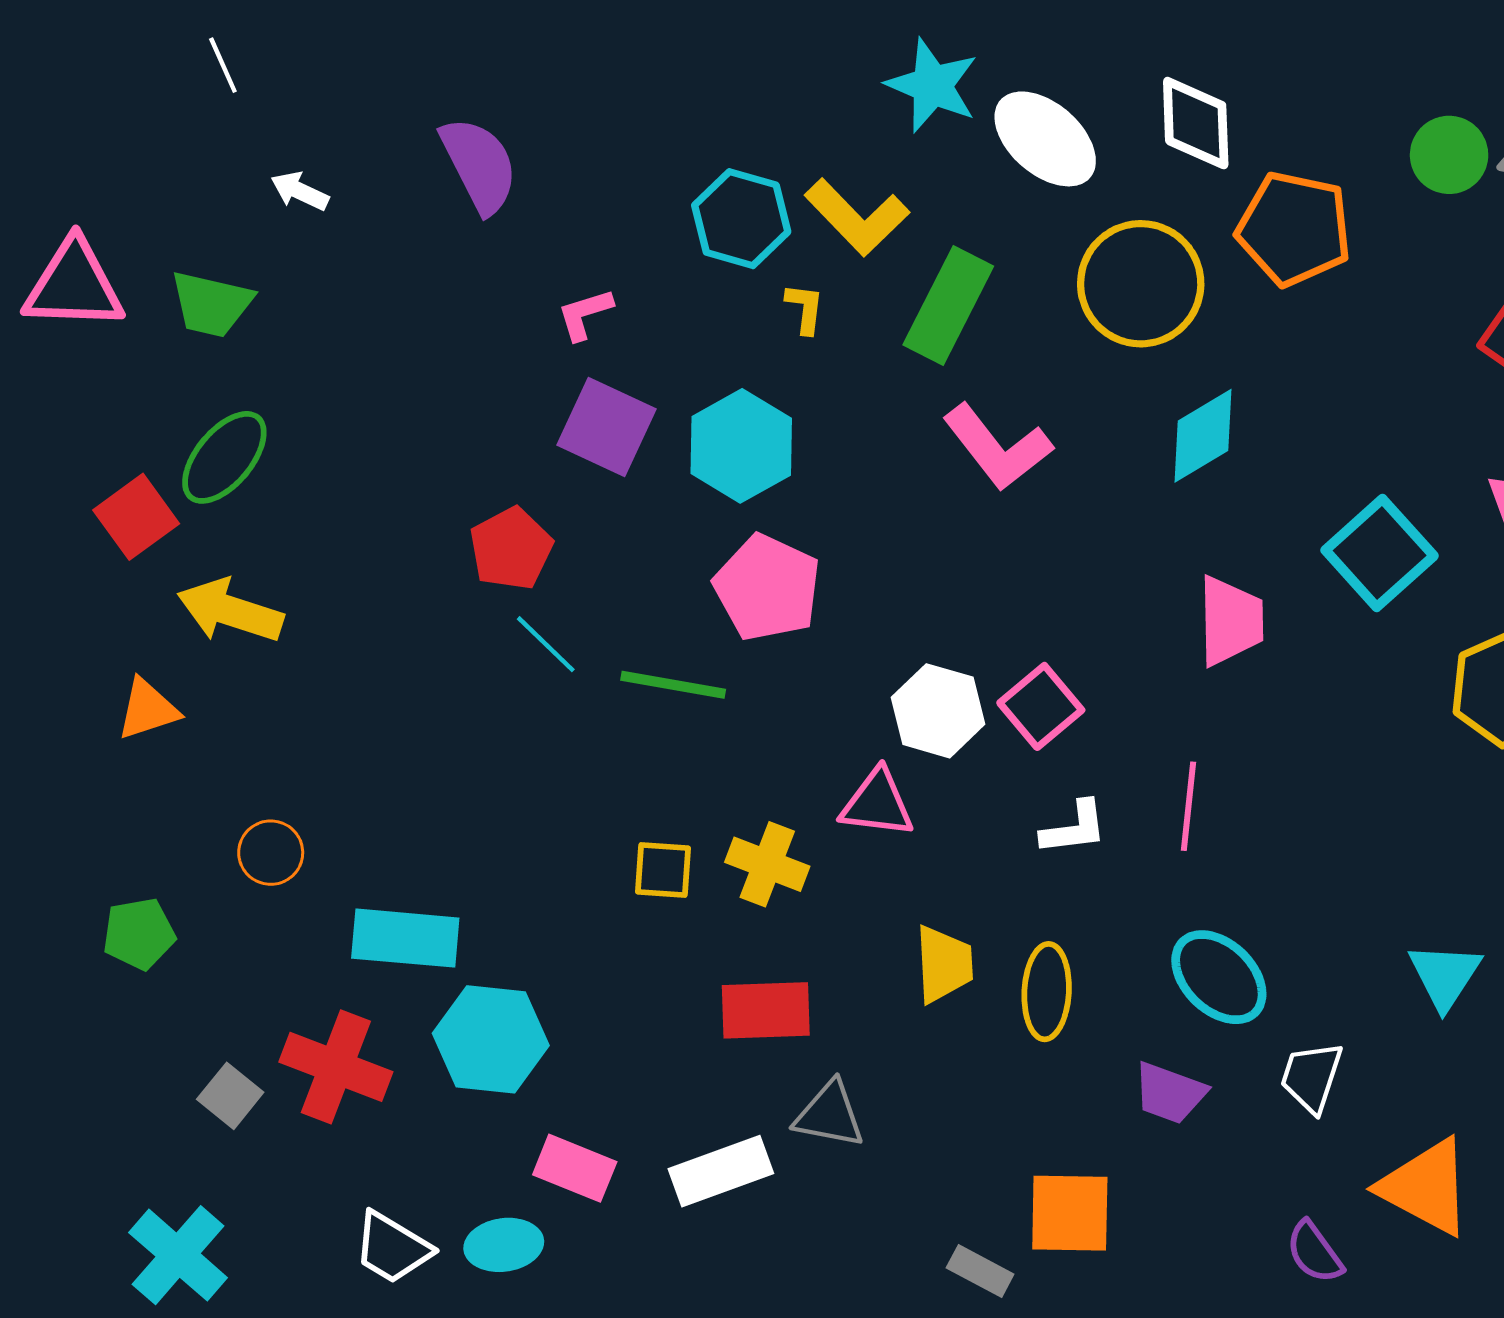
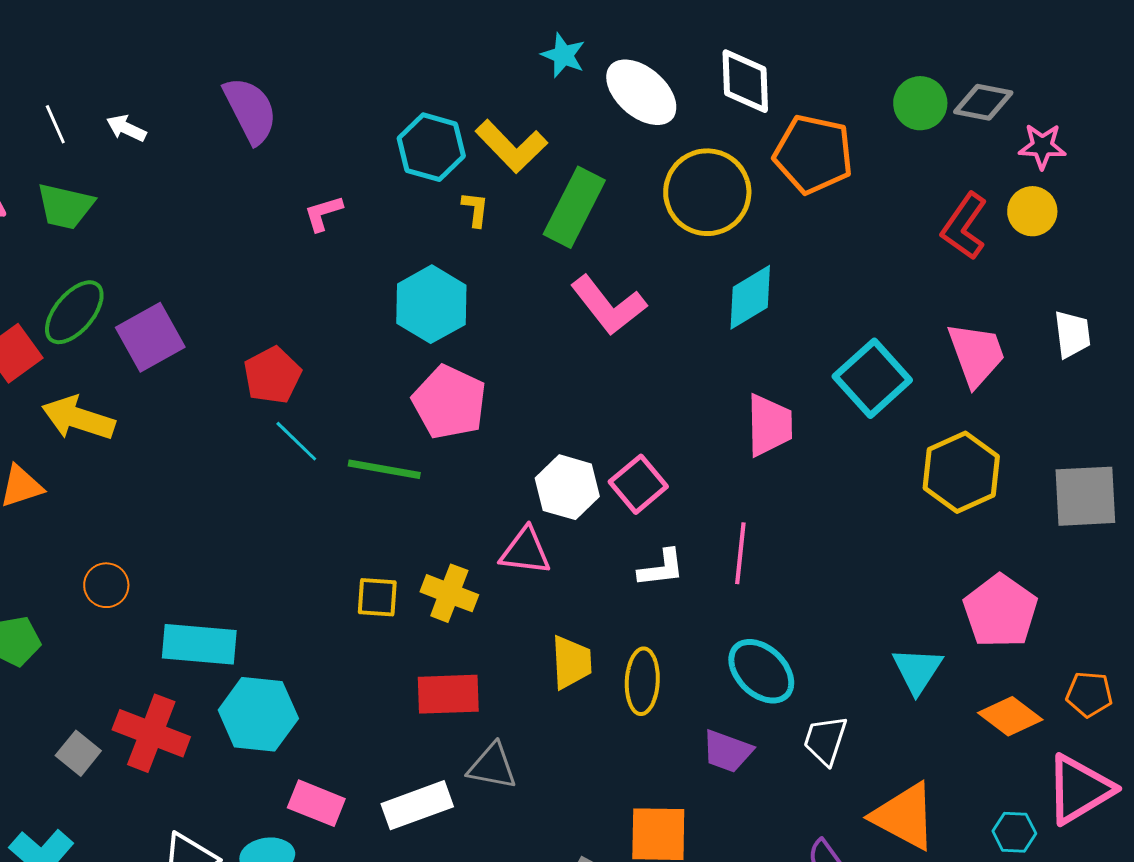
white line: (223, 65) -> (55, 124), moved
cyan star: (932, 85) -> (563, 55), size x0.7
purple square: (607, 427) -> (150, 337), moved, turned 36

